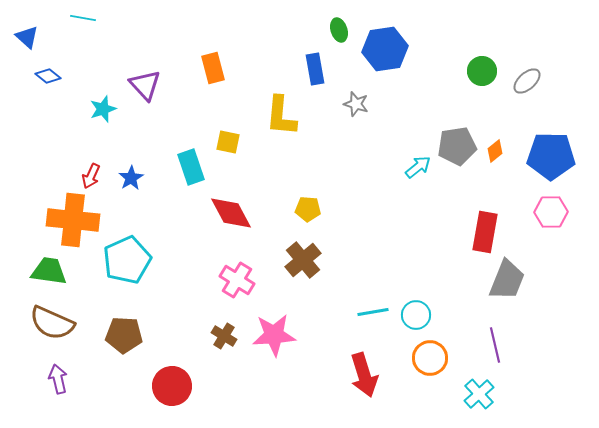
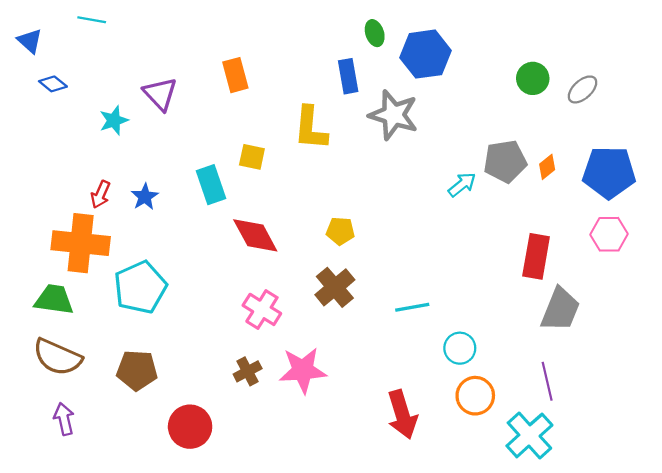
gray star: (356, 104) -> (393, 115), size x1.8
cyan line: (373, 312) -> (412, 307), moved
brown cross: (224, 336) -> (248, 371), turned 30
cyan cross: (479, 394) -> (529, 435), size x1.4

